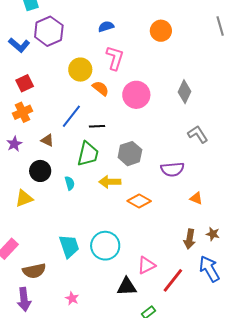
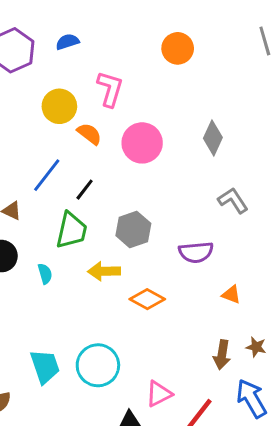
blue semicircle: (106, 27) -> (67, 42), moved
black line: (97, 126) -> (85, 190), turned -49

